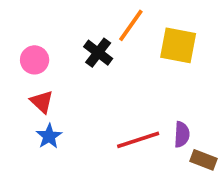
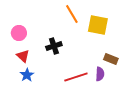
orange line: (131, 25) -> (72, 14), turned -66
black cross: (98, 53) -> (54, 46), moved, turned 35
brown rectangle: (204, 160) -> (111, 59), moved

